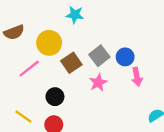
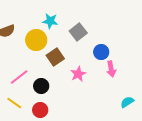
cyan star: (75, 15) -> (50, 21), moved
gray square: (99, 56) -> (78, 32), moved
pink line: (29, 69) -> (19, 77), moved

